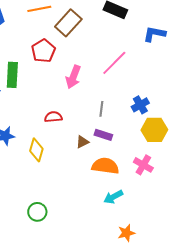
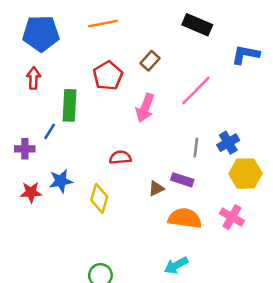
brown rectangle: (68, 23) -> (150, 61), moved, size x0.6
gray line: (101, 109) -> (196, 148), moved
cyan arrow: (113, 197) -> (176, 265), moved

